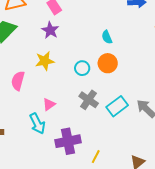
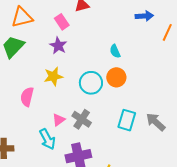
cyan circle: (82, 68) -> (91, 83), size x1.5
gray cross: (89, 100) -> (82, 119), moved
cyan rectangle: (117, 106) -> (127, 120), turned -35

